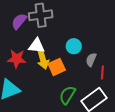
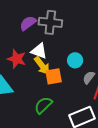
yellow arrow: (43, 59) -> (42, 66), turned -36
green semicircle: (67, 95) -> (43, 105), moved

